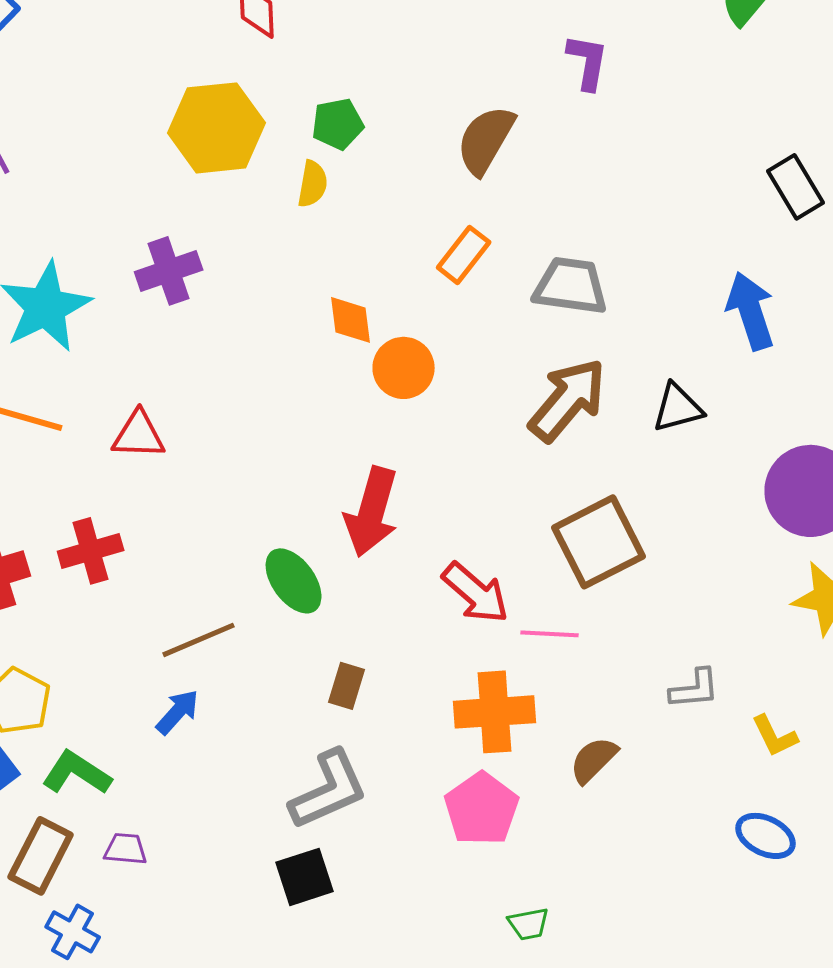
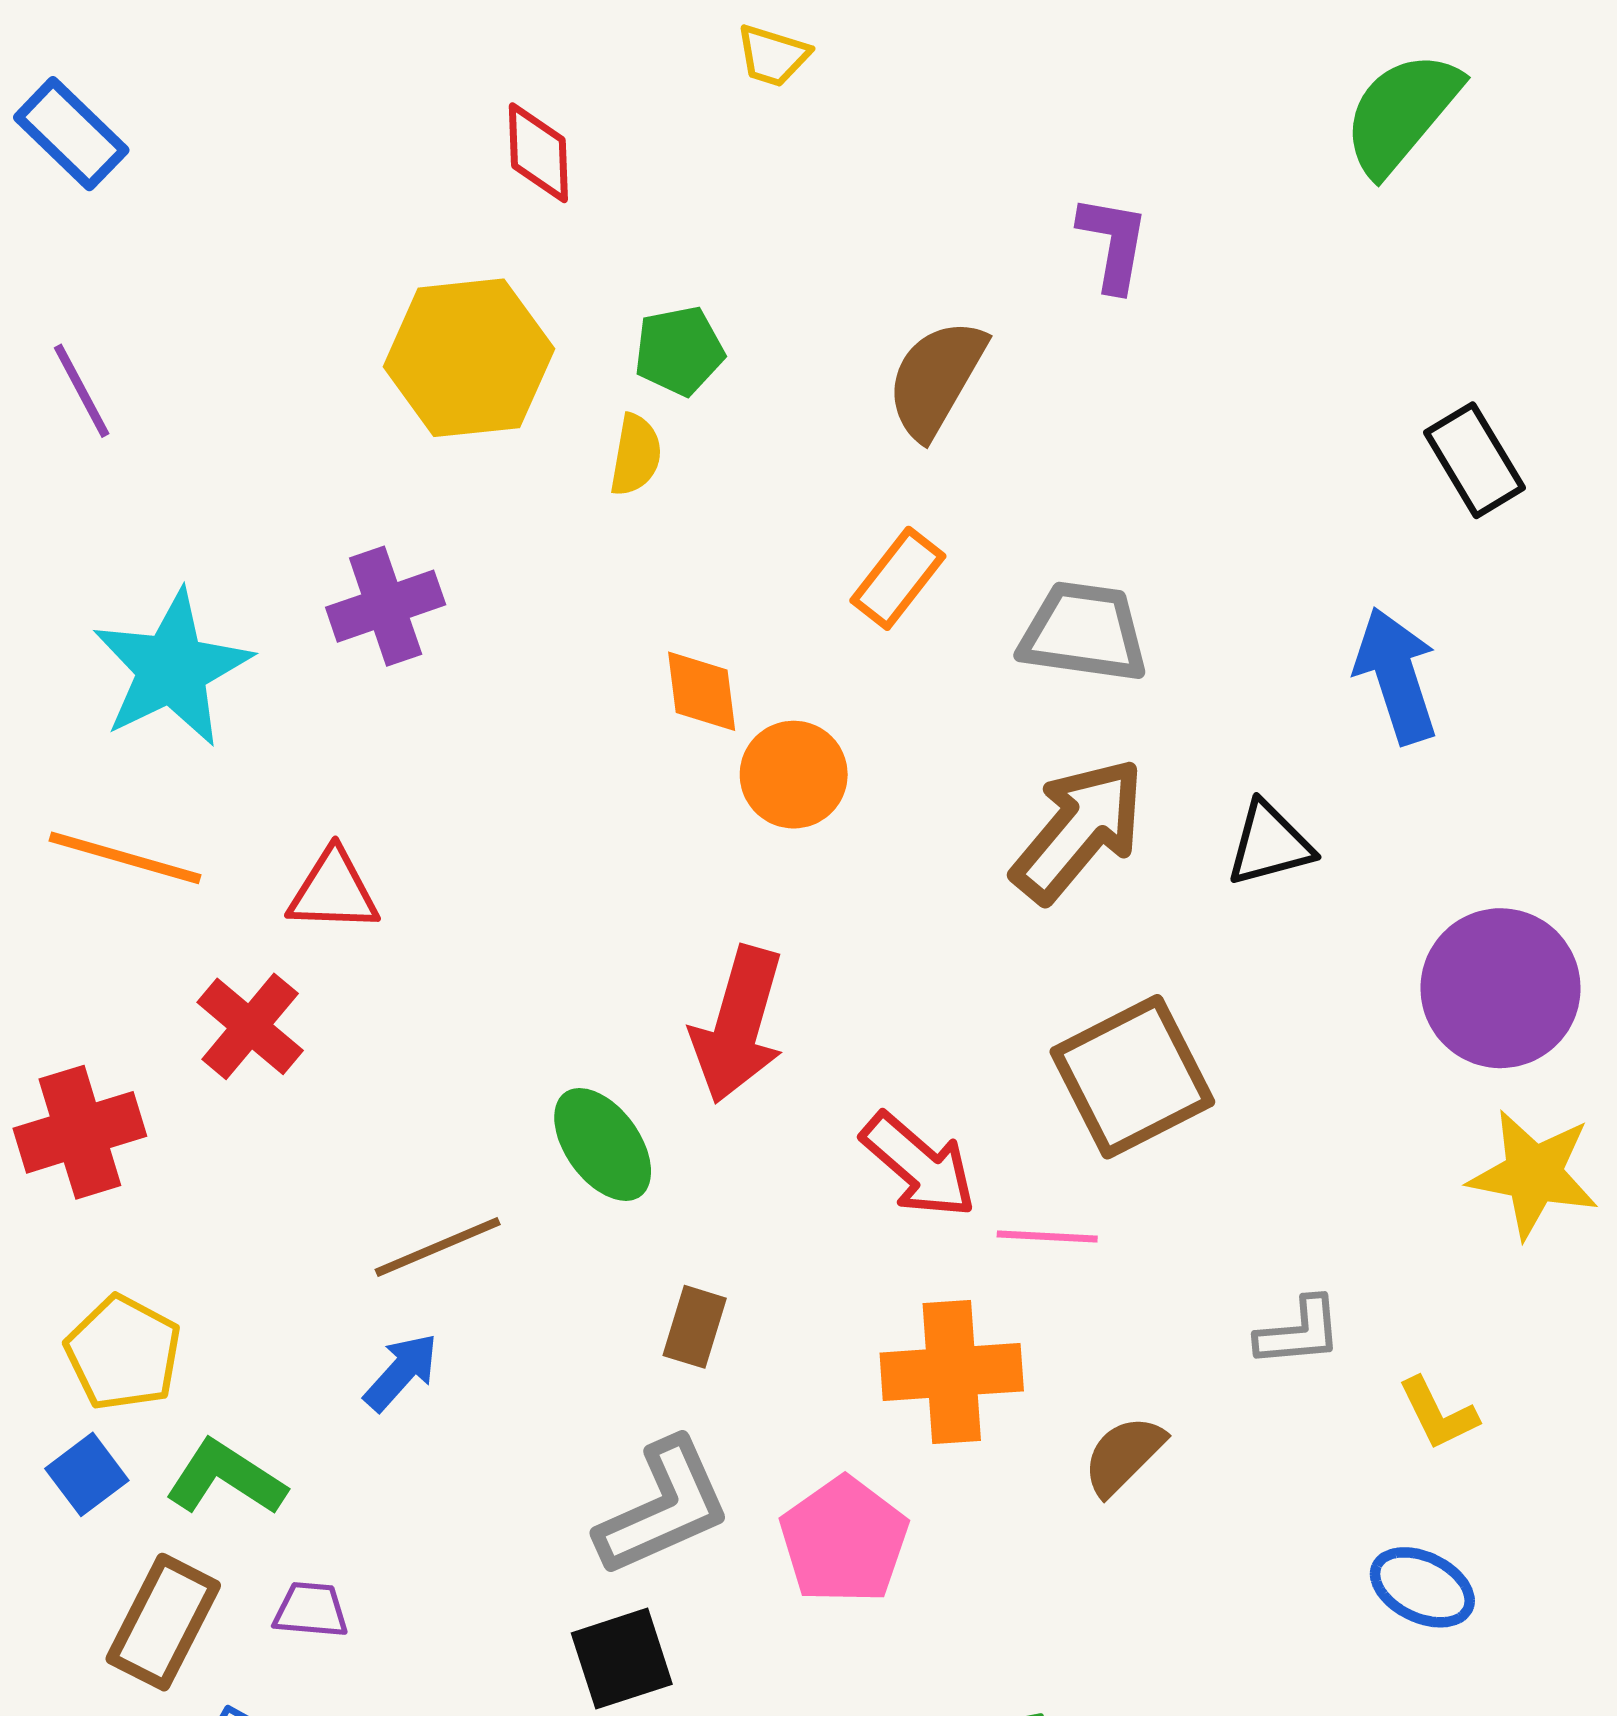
red cross: (91, 551) -> (250, 1026), moved, turned -34
pink pentagon: (482, 809) -> (844, 1540), moved

